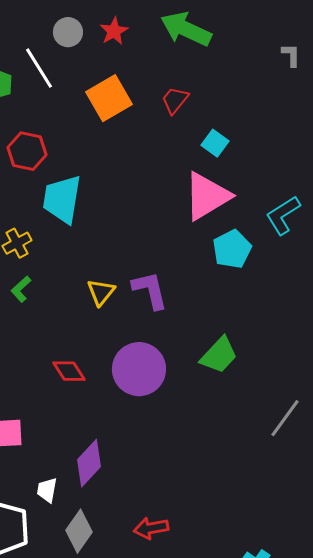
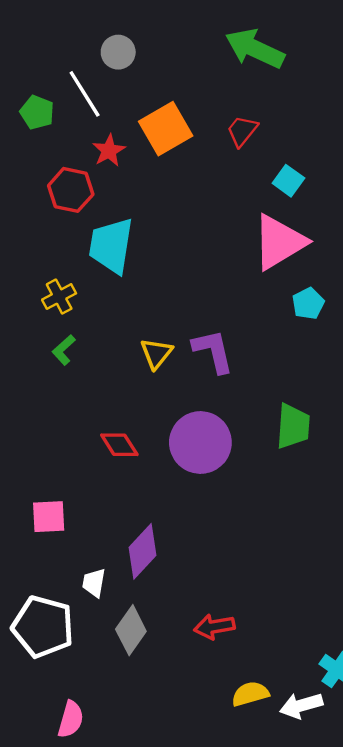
red star: (114, 31) -> (109, 151), moved
cyan pentagon: (232, 249) -> (308, 303), size x0.7
green trapezoid: (219, 355) -> (293, 426), turned -39

